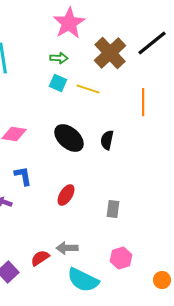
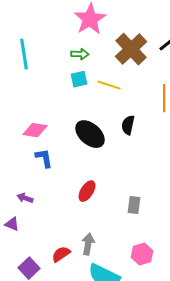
cyan square: (58, 83) -> (79, 79), turned -36
black semicircle: (107, 140) -> (128, 125), moved
blue L-shape: (23, 176) -> (44, 158), moved
gray arrow: (67, 248) -> (88, 244), turned 100

